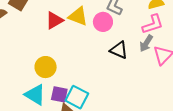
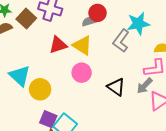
pink circle: (103, 22) -> (82, 73), moved
cyan triangle: (35, 95) -> (20, 76), moved

